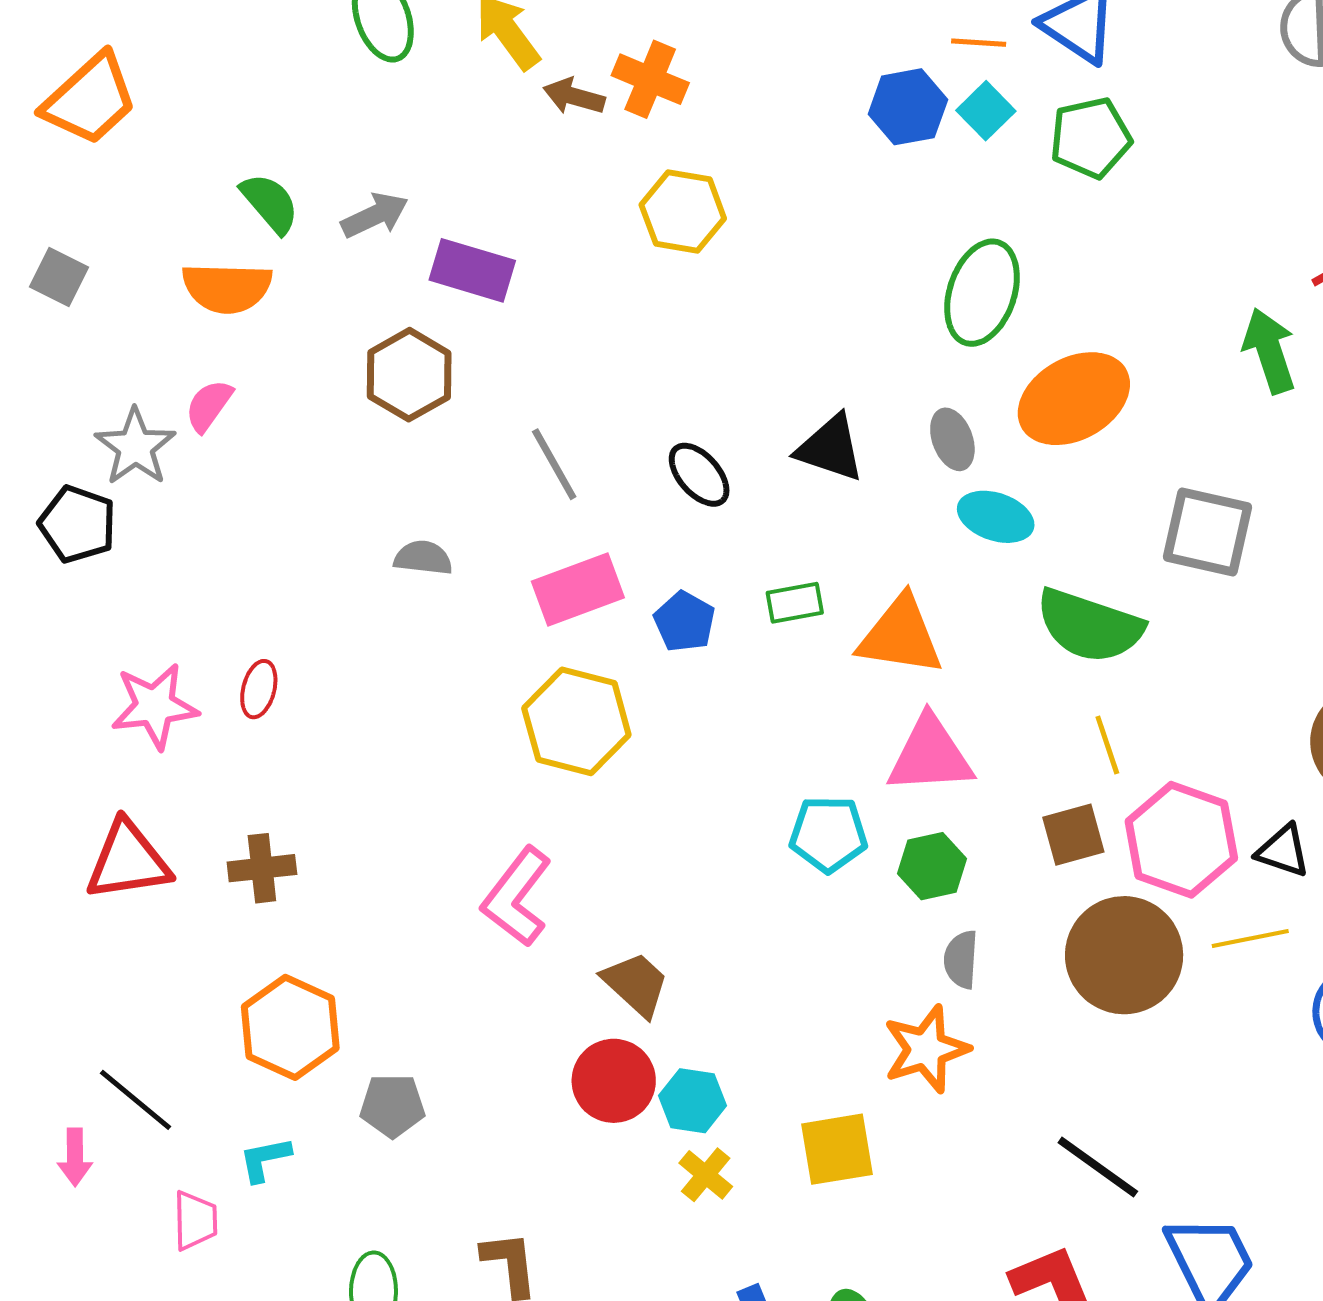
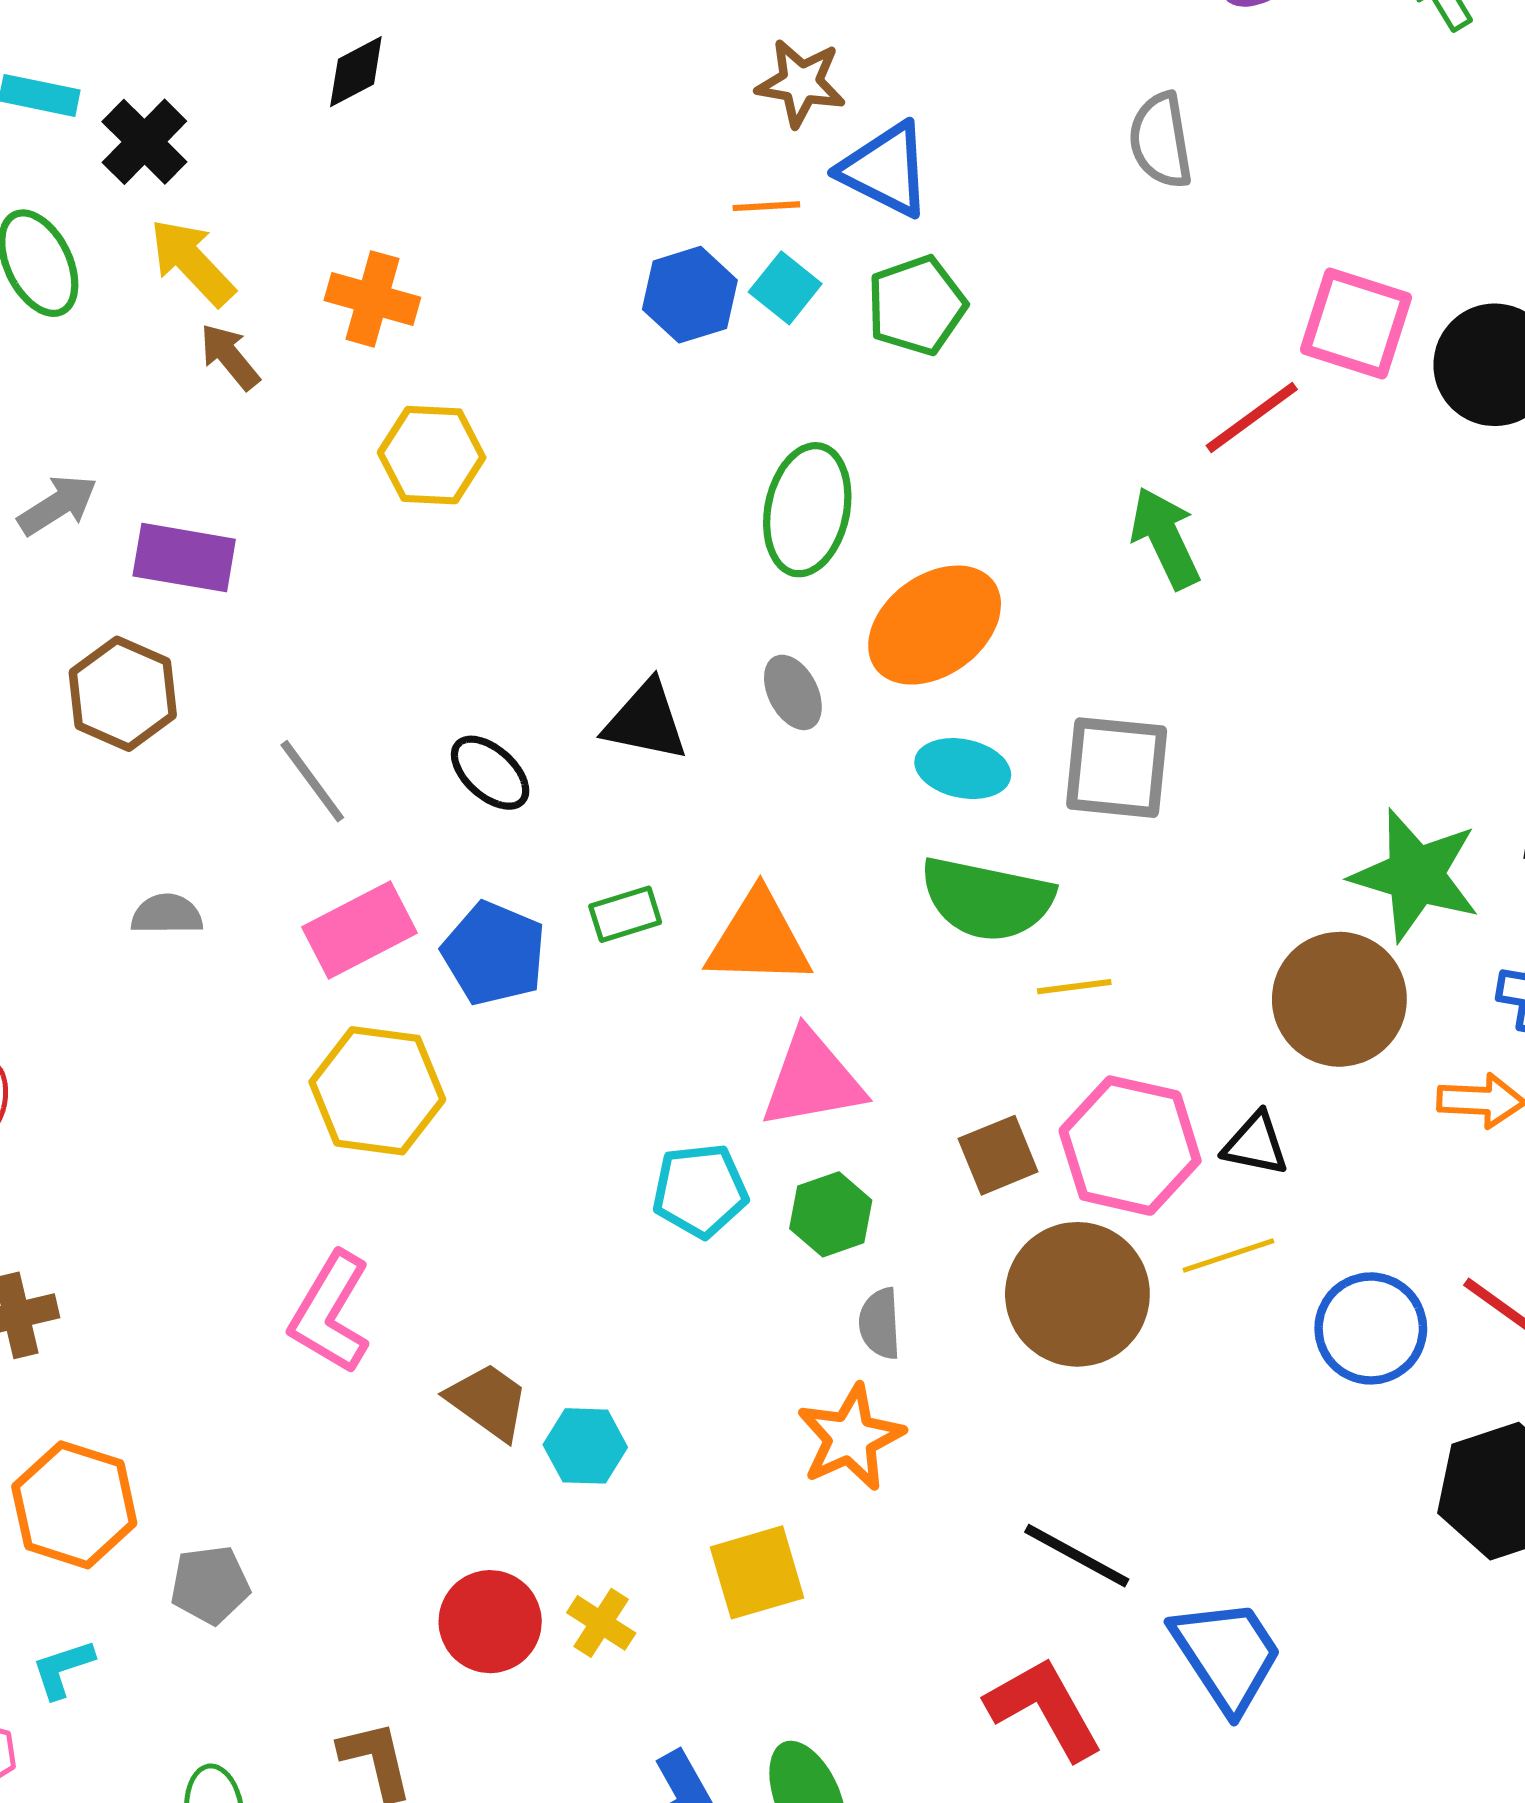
brown arrow: (574, 96) -> (230, 357), moved, turned 42
cyan ellipse: (996, 517) -> (963, 769), moved
blue pentagon: (685, 622) -> (494, 953), size x1.4
yellow line: (1107, 745) -> (1074, 987), moved, turned -72
red circle: (614, 1081) -> (490, 1622), moved
cyan hexagon: (693, 1101) -> (585, 1446), moved

